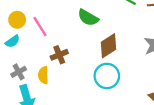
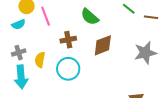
brown cross: (59, 55) -> (68, 40), moved
cyan circle: (107, 76) -> (68, 69), moved

